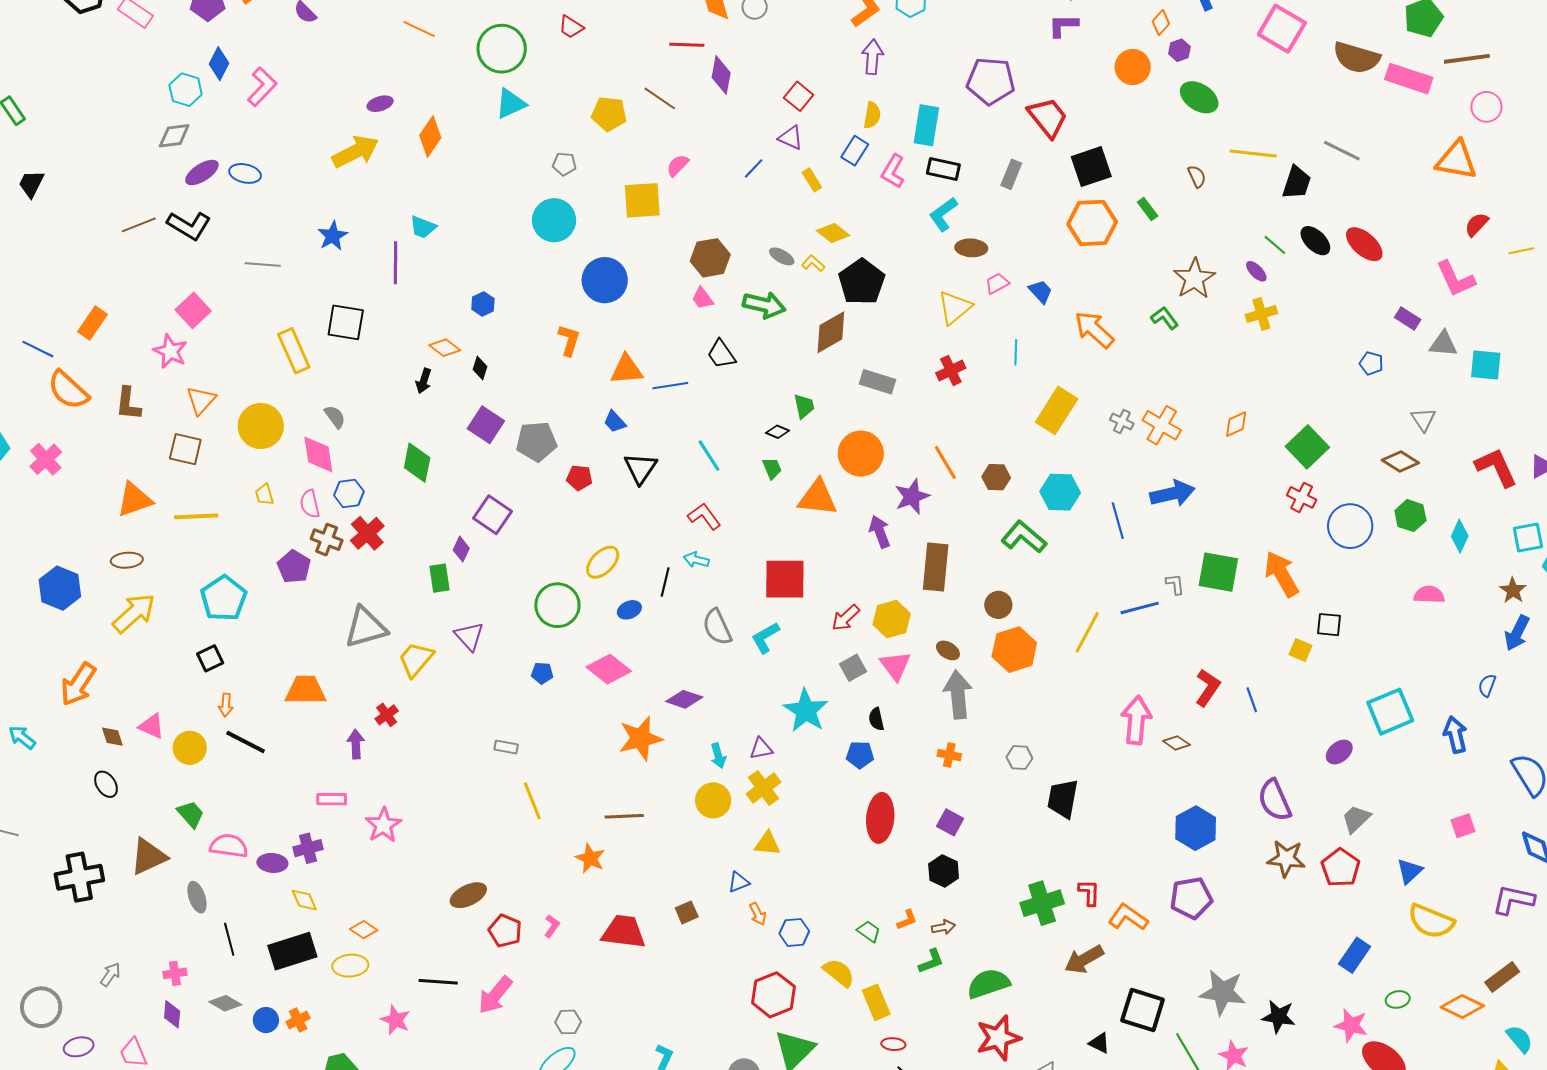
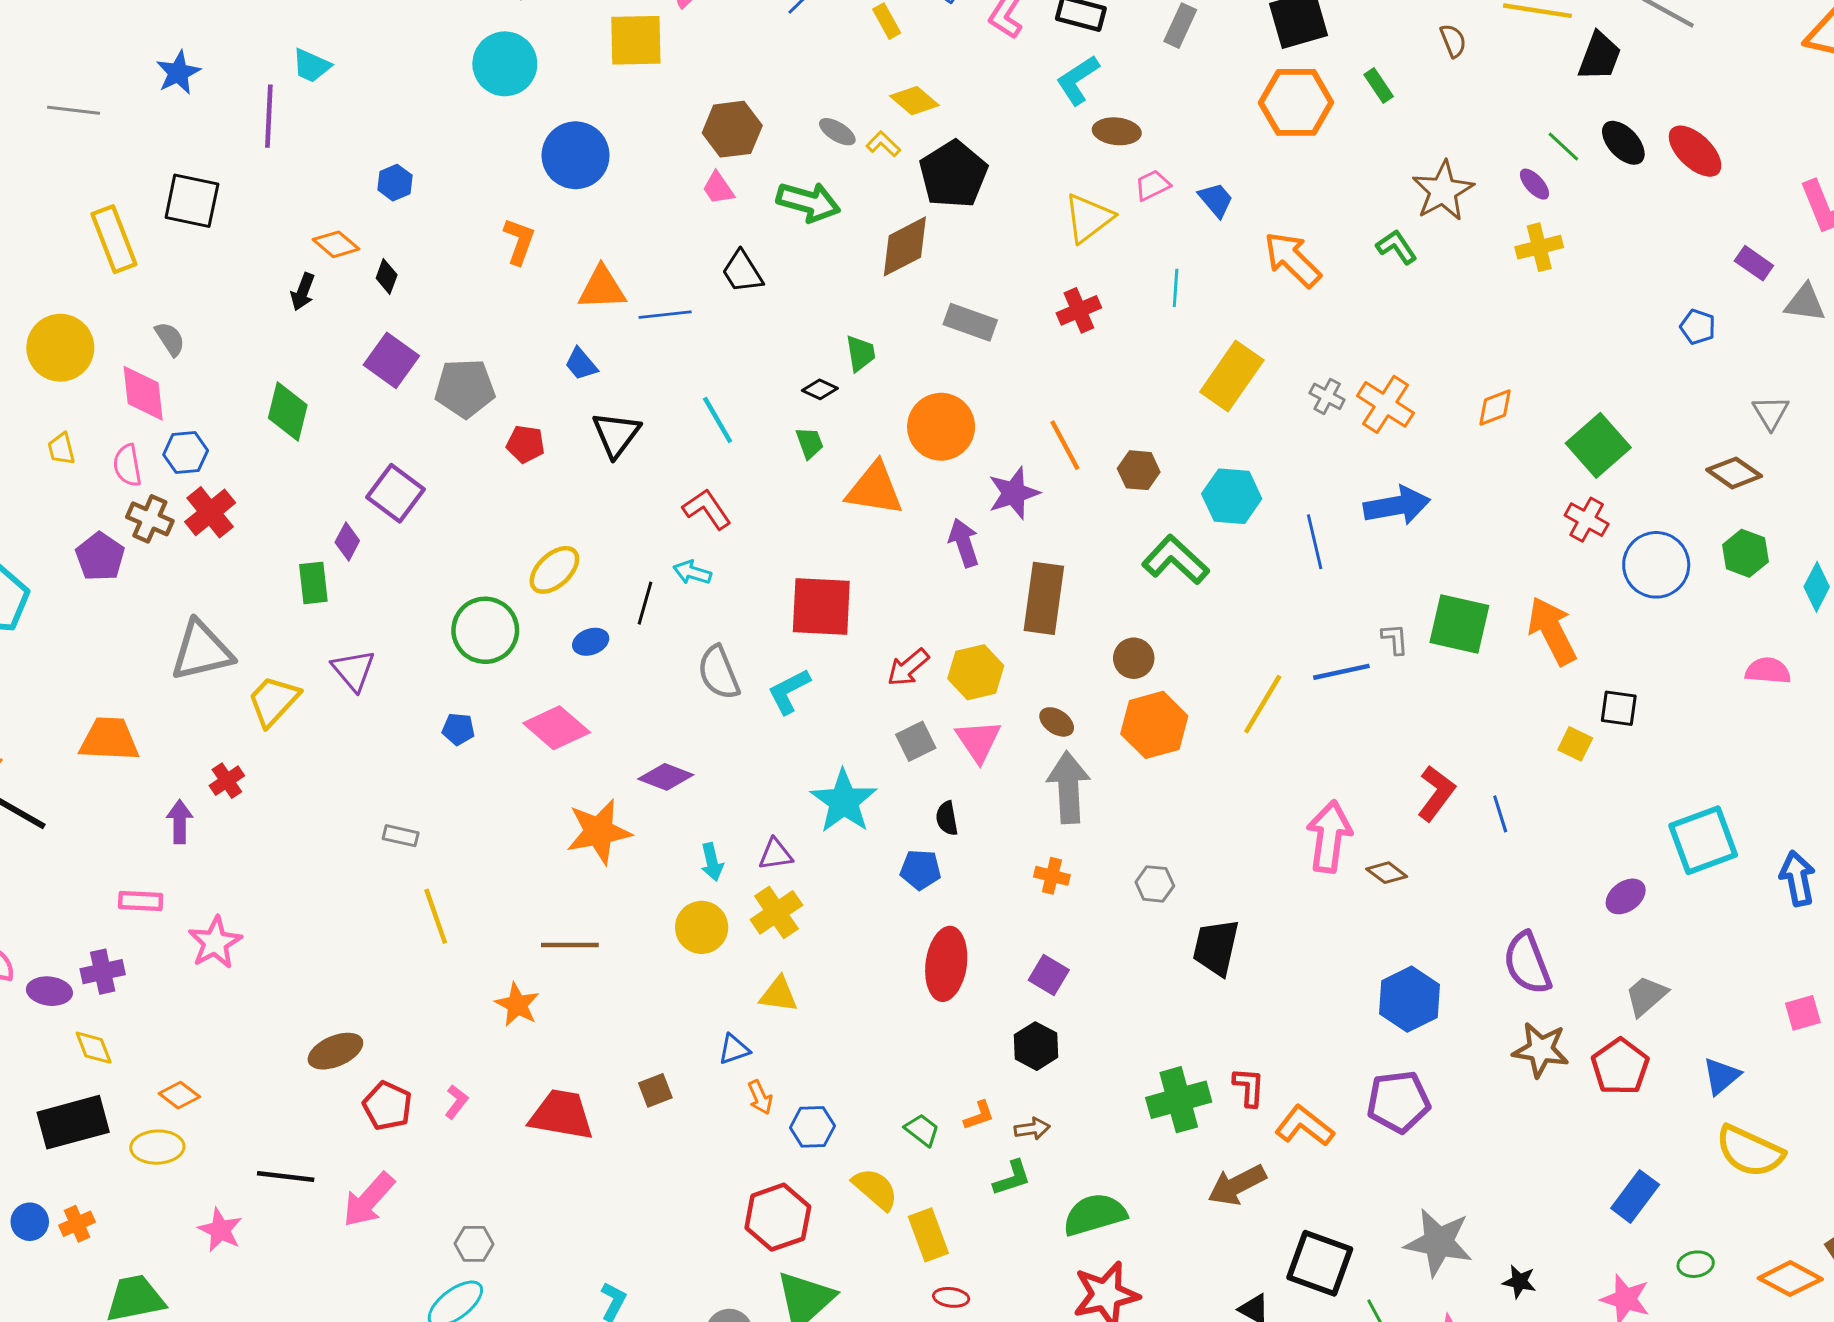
black star: (1279, 1017) -> (1519, 1282), size x0.7

